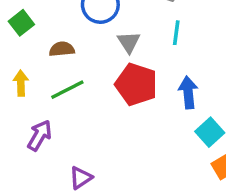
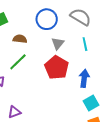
cyan line: (176, 33) -> (85, 44), turned -32
green line: (67, 90) -> (18, 62), turned -30

